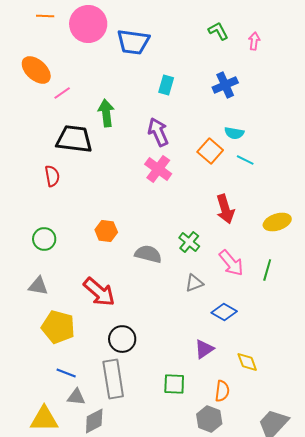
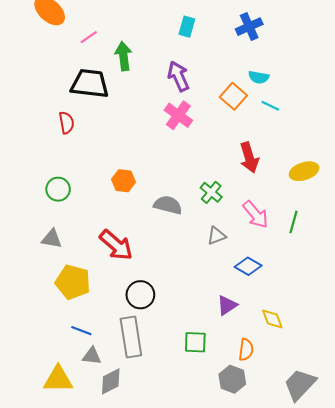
pink line: (62, 93) -> (89, 37), moved

